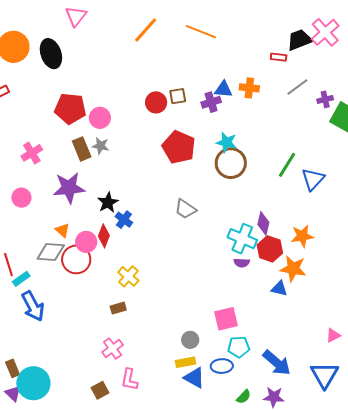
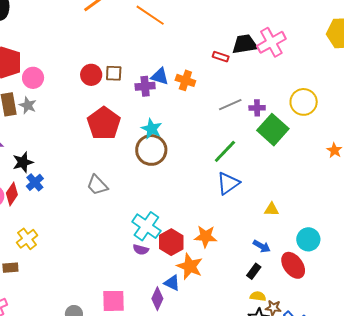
gray line: (297, 87) -> (230, 105), moved
green line: (287, 165) -> (225, 151), moved
purple diamond: (263, 223) -> (157, 299), moved

